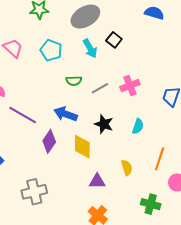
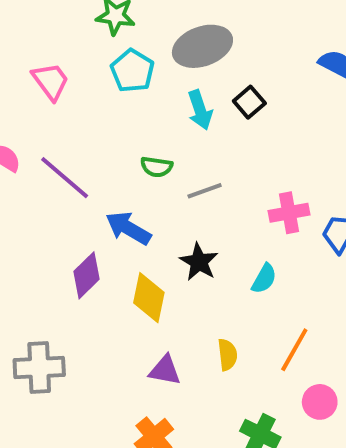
cyan pentagon: (51, 50) -> (132, 71), moved
pink cross: (130, 86) -> (289, 213), moved
purple line: (23, 115) -> (65, 178), moved

